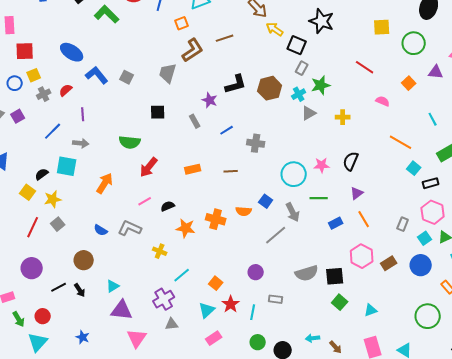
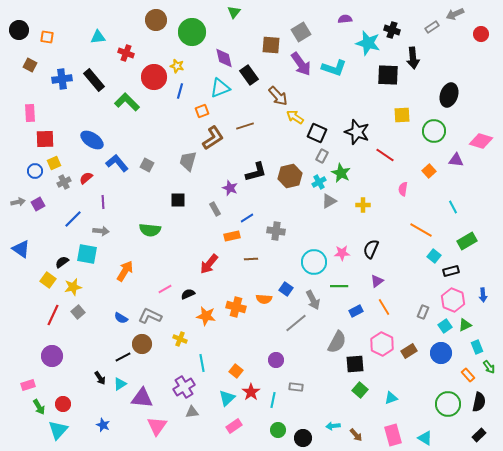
black star: (322, 21) -> (357, 132), moved
green star: (321, 85) -> (341, 173), turned -30
pink semicircle: (383, 101) -> (403, 189), turned -104
red arrow: (149, 167) -> (209, 264), moved
orange rectangle: (193, 169) -> (232, 236), moved
brown circle: (84, 260) -> (142, 344), moved
gray semicircle: (307, 273) -> (337, 342), moved, turned -45
cyan line: (182, 275) -> (202, 363), turned -60
cyan triangle: (113, 286) -> (120, 384), moved
black line: (59, 287) -> (123, 357), moved

